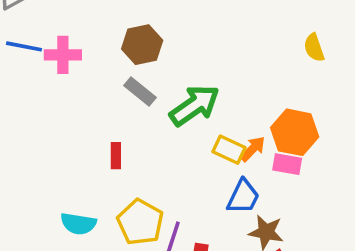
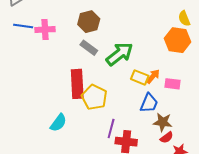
orange hexagon: (295, 132) -> (178, 40), moved
red rectangle: (116, 156) -> (77, 84), size x2.0
yellow pentagon: (140, 222) -> (94, 97), moved
cyan semicircle: (78, 224) -> (58, 123), turned -60

